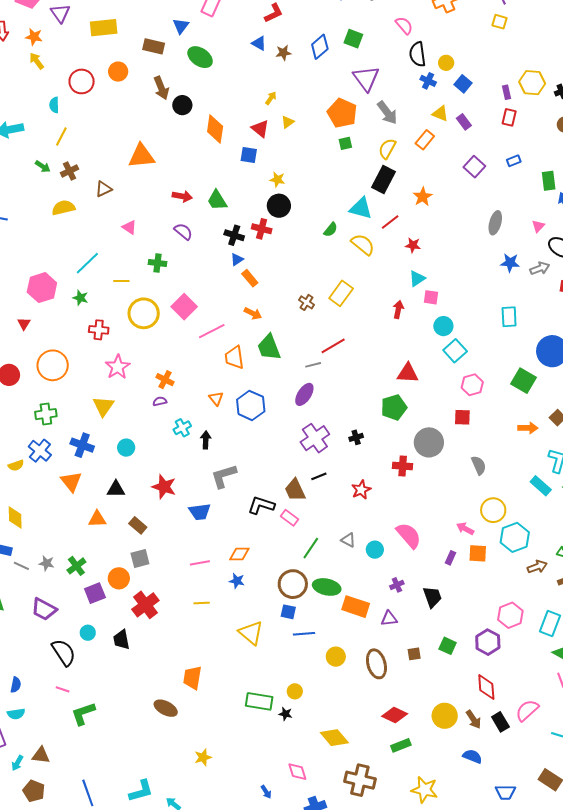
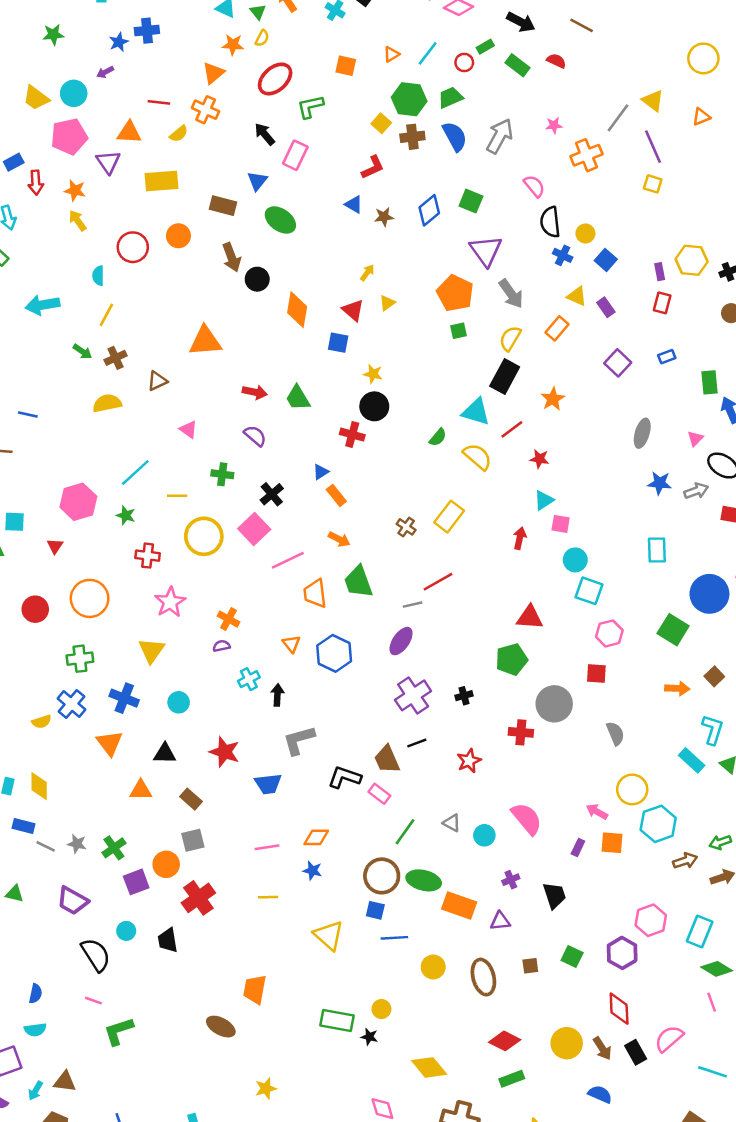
black cross: (234, 235) -> (272, 494), moved, turned 30
cyan square: (455, 351) -> (589, 591), turned -30

